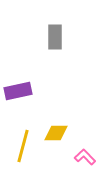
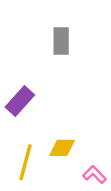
purple rectangle: (18, 91) -> (20, 101), turned -36

